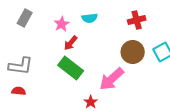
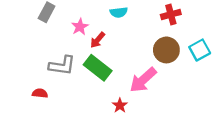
pink star: (62, 24) -> (80, 27), moved
gray L-shape: (21, 66) -> (62, 66), moved

